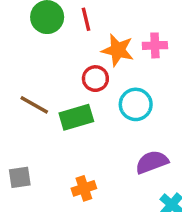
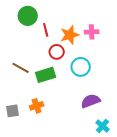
red line: (86, 19) -> (46, 30), moved
orange star: (118, 50) -> (70, 35), turned -30
orange cross: (84, 188) -> (37, 106), moved

